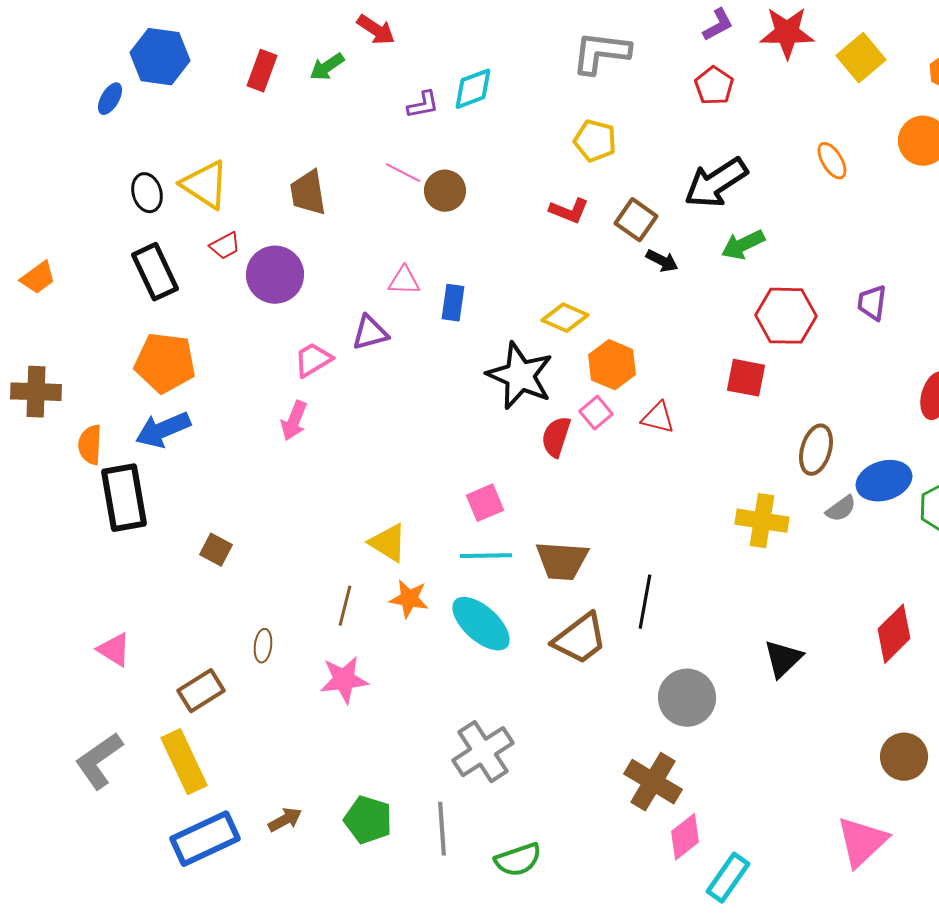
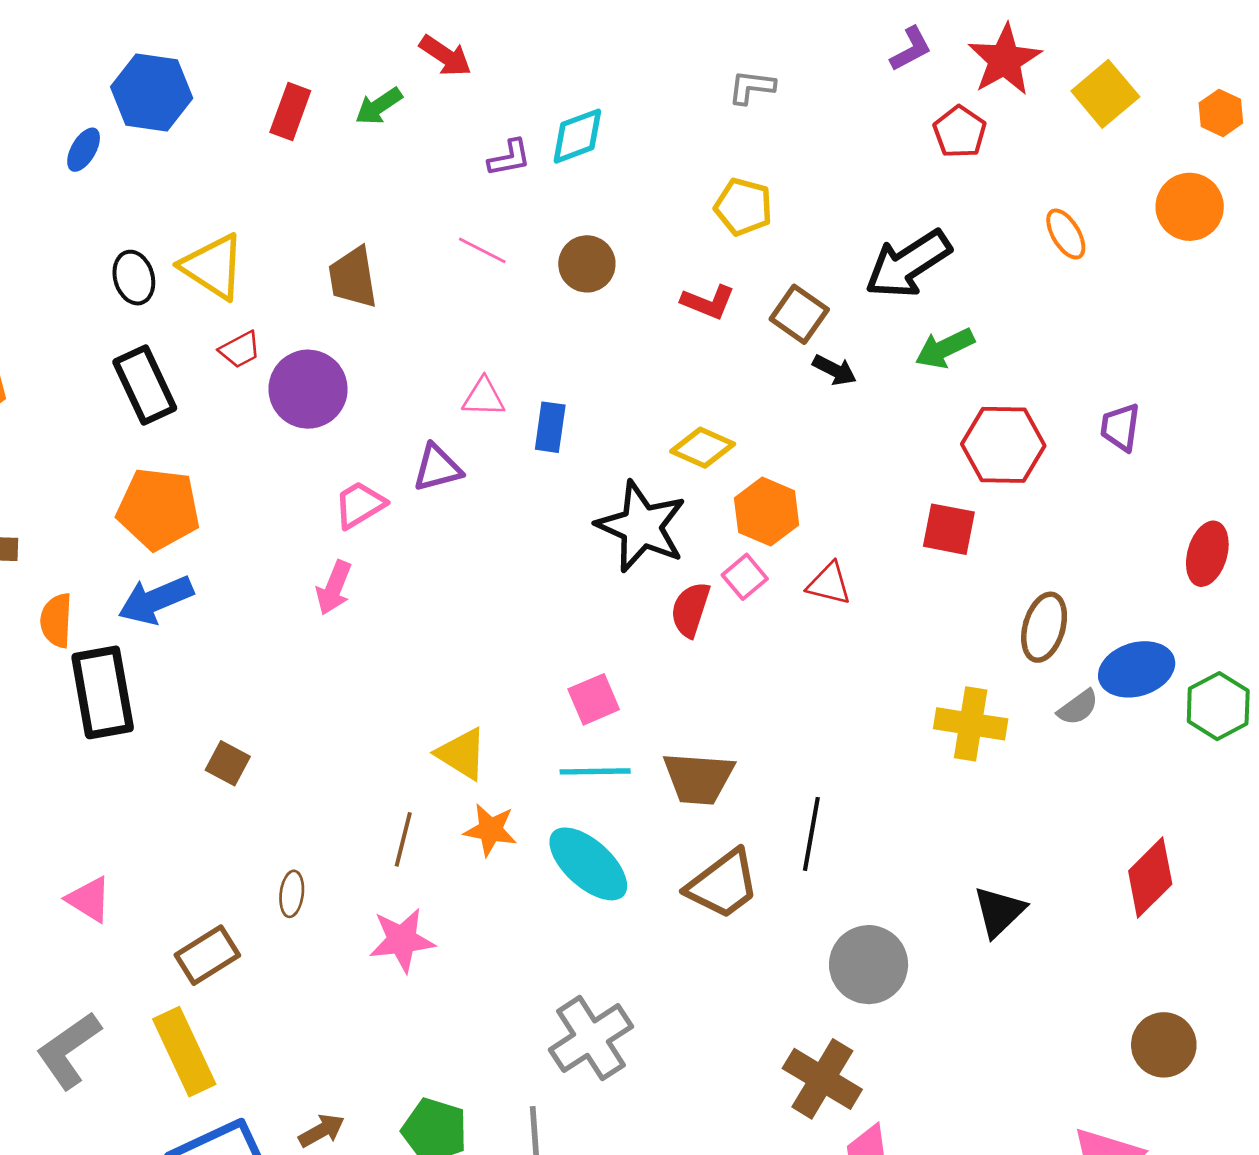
red star: (787, 33) -> (1005, 60), turned -30
gray L-shape: (601, 53) -> (752, 87), size x0.6
red pentagon: (714, 86) -> (960, 132), moved
brown circle: (445, 191) -> (587, 264), moved

